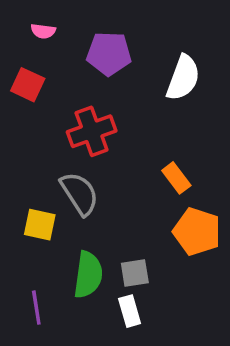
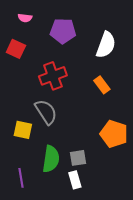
orange rectangle: (176, 178) -> (102, 85), moved

